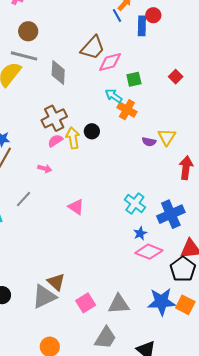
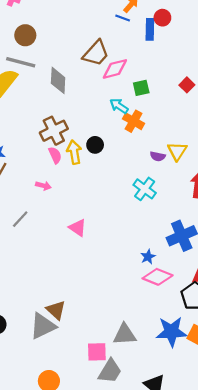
blue line: (117, 16) -> (123, 18), turned -40
pink semicircle: (55, 141) -> (55, 155), turned 98
cyan cross: (135, 203) -> (145, 189), moved
pink square: (86, 303) -> (97, 352), moved, turned 30

